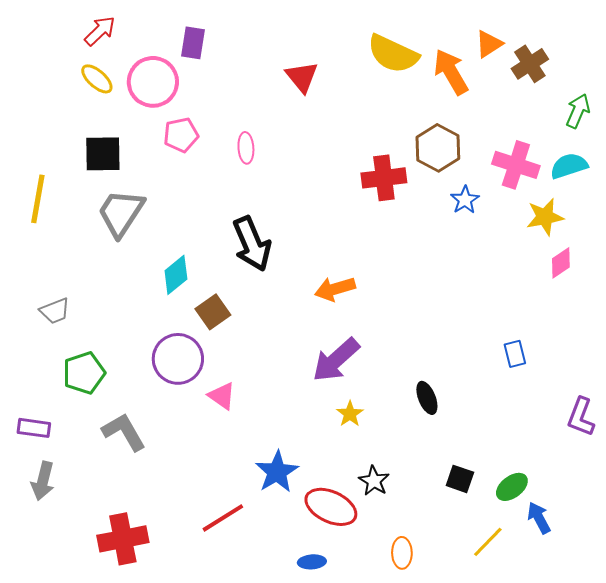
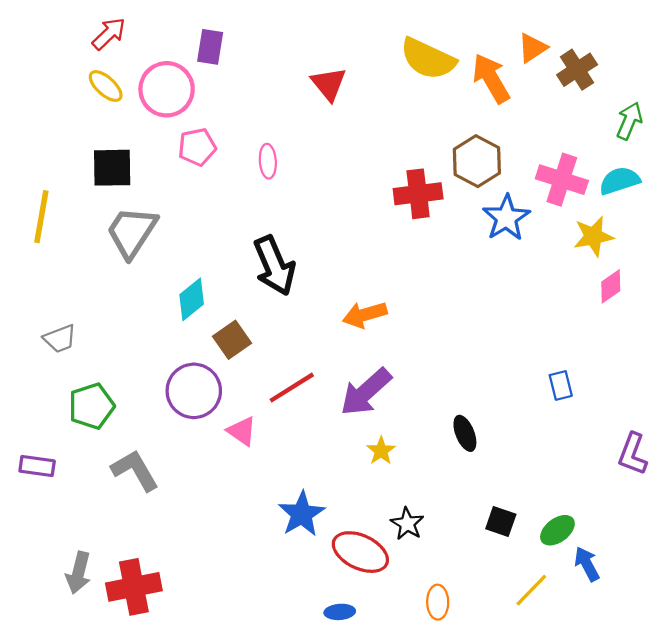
blue star: (465, 200) -> (506, 218), size x1.5
gray arrow: (43, 481) -> (78, 573), moved
red line: (223, 518) -> (292, 388), moved

